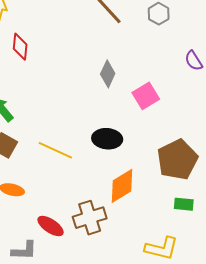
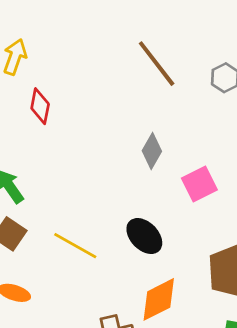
black ellipse: (107, 139) -> (144, 236), turned 36

